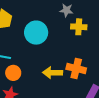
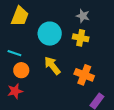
yellow cross: (79, 27) -> (81, 38), moved
yellow arrow: (53, 73) -> (52, 66), moved, turned 42

